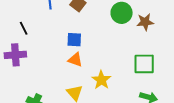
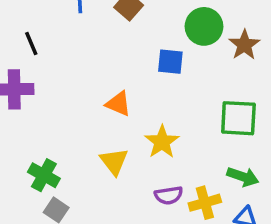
brown star: (145, 22) -> (244, 45), turned -30
blue square: (74, 40) -> (170, 62), moved

